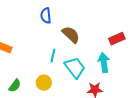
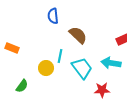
cyan arrow: (104, 63) -> (111, 63), turned -72
yellow circle: (44, 83) -> (46, 68), moved

